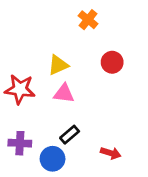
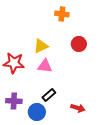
orange cross: (88, 20) -> (62, 14), turned -32

